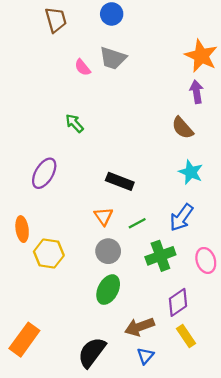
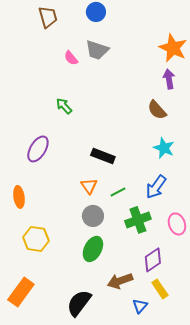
yellow hexagon: (49, 253) -> (36, 239), moved
blue triangle: (145, 356) -> (140, 306), moved

